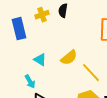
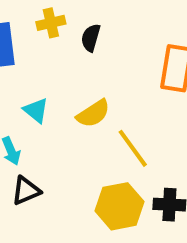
black semicircle: (63, 11) -> (91, 38), moved

